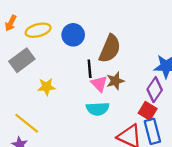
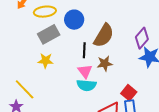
gray rectangle: (22, 60) -> (49, 34), moved
pink triangle: (99, 84) -> (85, 71), moved
purple diamond: (155, 90) -> (142, 38), moved

